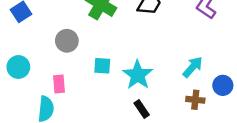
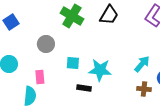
cyan star: (138, 75) -> (100, 70), turned -30
black rectangle: (142, 109) -> (84, 88), moved, turned -48

